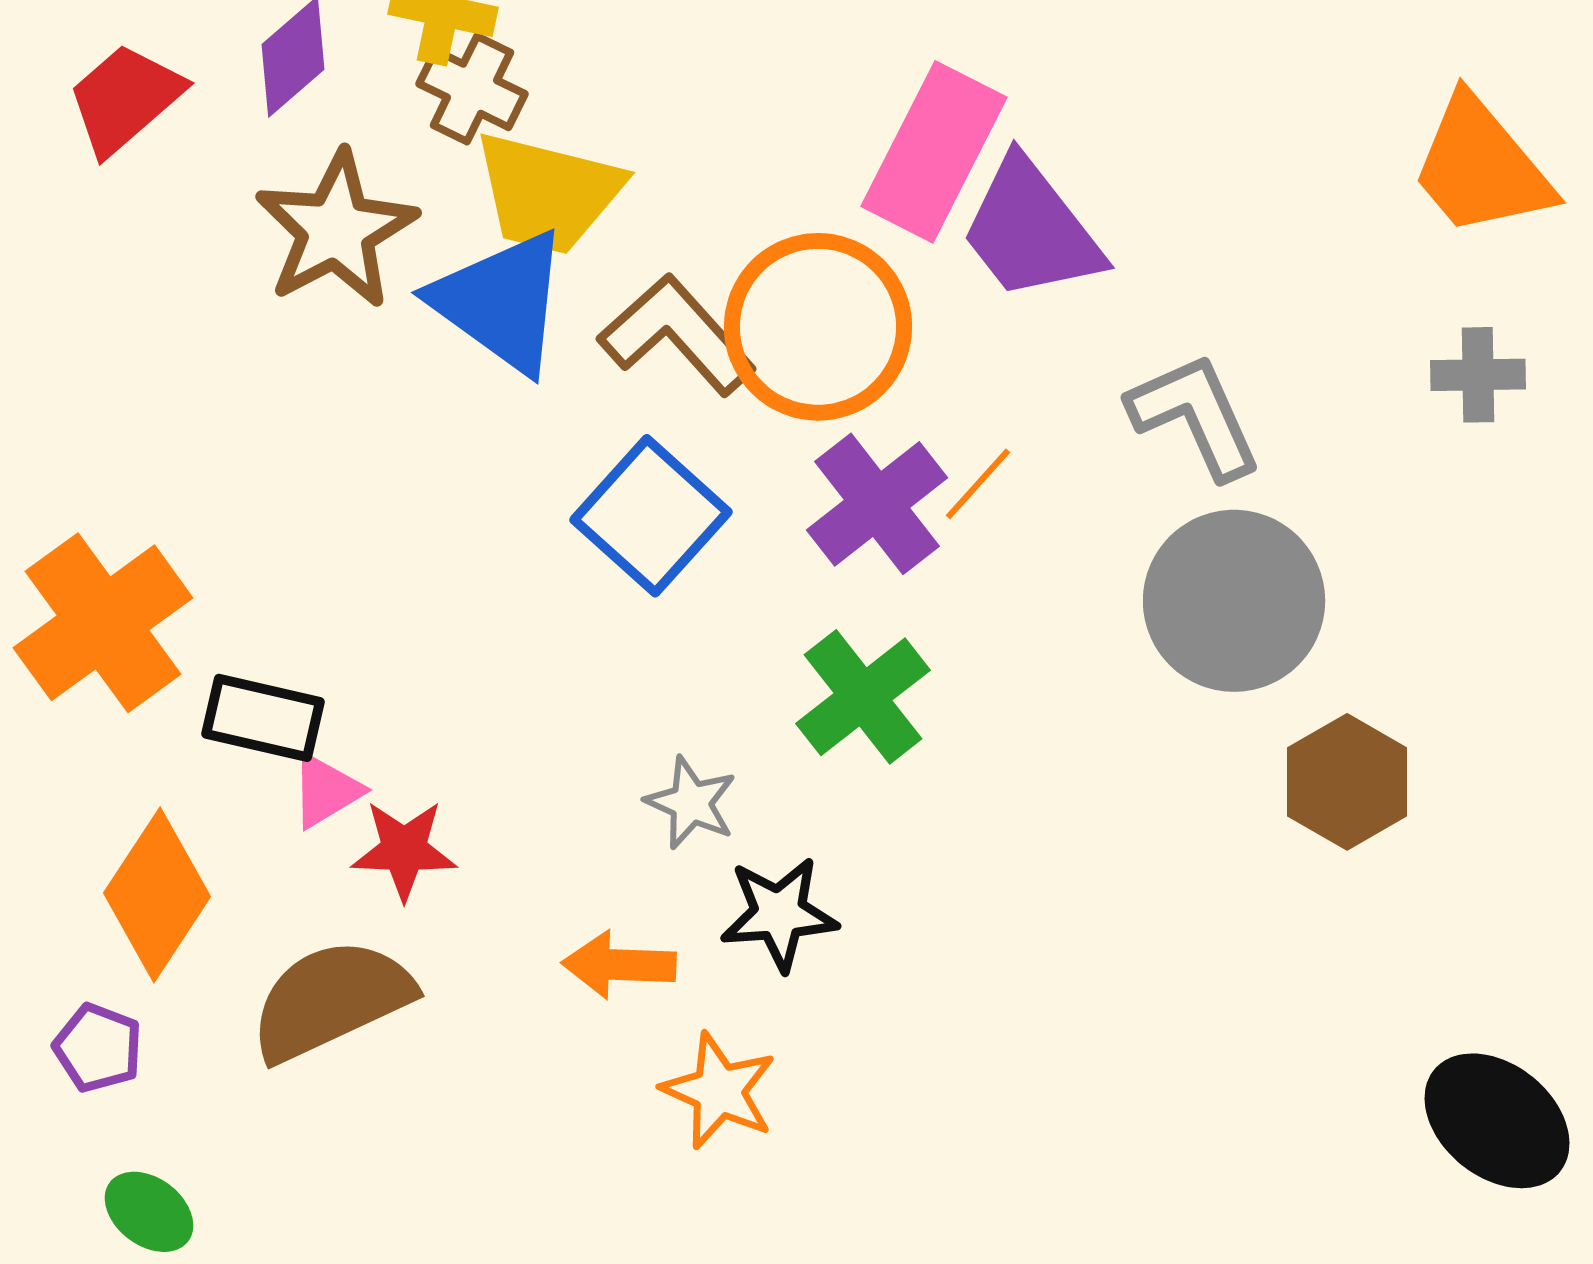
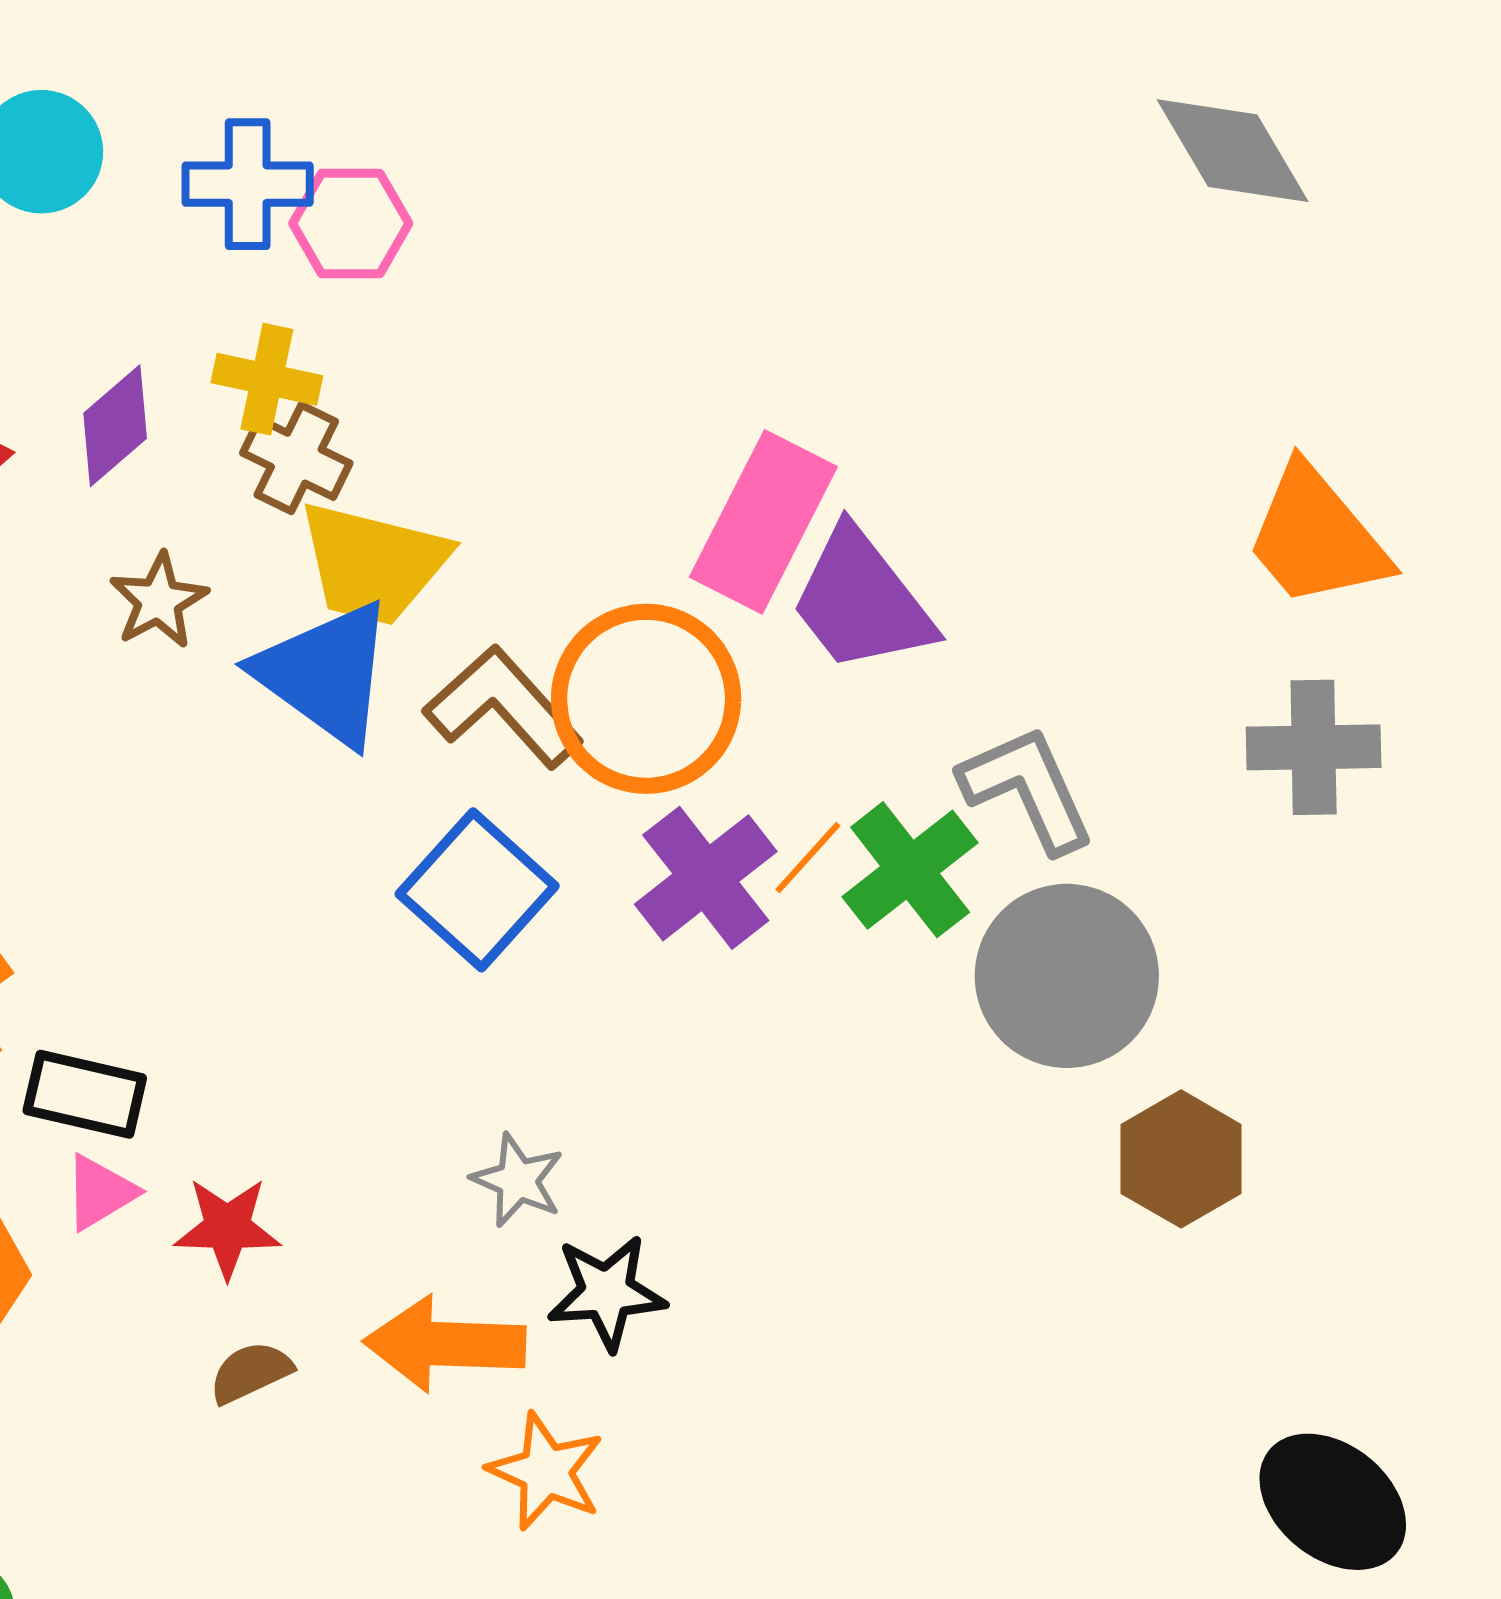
brown star: (336, 230) -> (159, 601), size x0.6
gray cross: (1478, 375) -> (1314, 747), size x1.4
green cross: (863, 697) -> (910, 870), moved
pink triangle: (326, 791) -> (100, 1192), moved
orange arrow: (619, 965) -> (445, 1344), size x1.4
brown semicircle: (331, 1000) -> (251, 1372), moved, size x0.5

